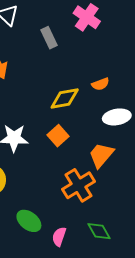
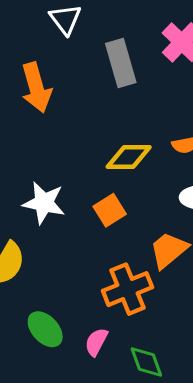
gray rectangle: (49, 38) -> (121, 63), size x1.4
pink semicircle: (59, 237) -> (96, 342), moved

